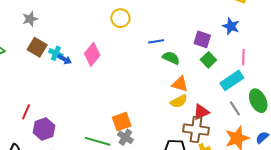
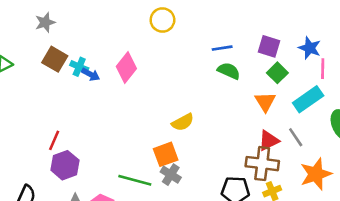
blue star: (231, 26) -> (310, 48), moved
blue line: (156, 41) -> (222, 48), moved
orange triangle: (180, 84) -> (265, 102), moved, turned 42
yellow semicircle: (179, 101) -> (183, 122), moved
gray line: (235, 108) -> (296, 137), moved
red line: (26, 112) -> (54, 140), moved

